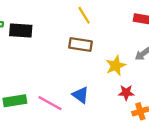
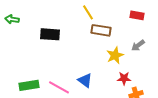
black rectangle: (21, 30) -> (50, 34), moved
brown rectangle: (81, 45) -> (101, 30), moved

